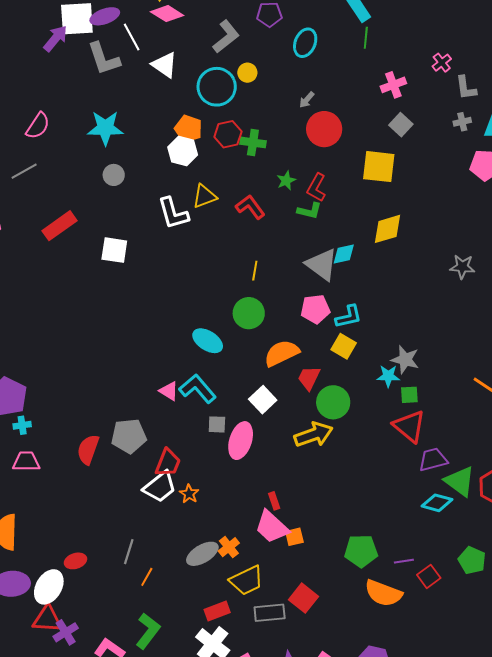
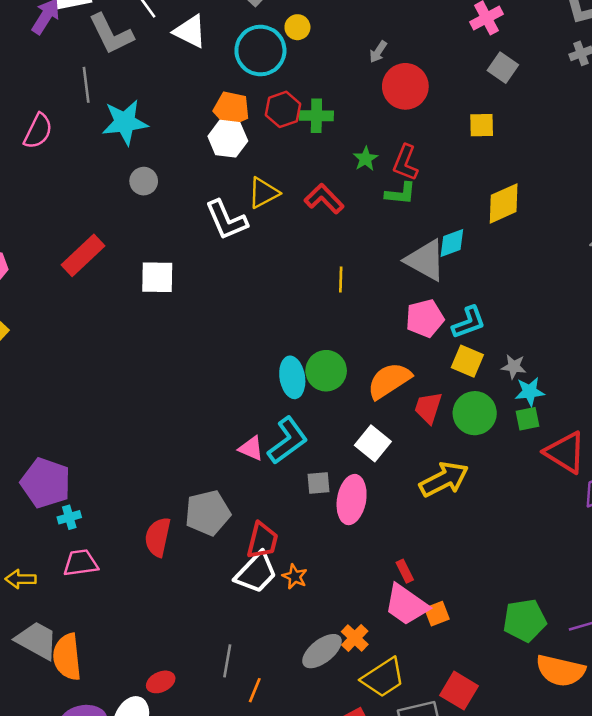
yellow square: (379, 167) -> (482, 125), size x0.6
gray line: (24, 171) -> (86, 85), moved, turned -60
green circle: (249, 313) -> (326, 371), moved
cyan ellipse: (208, 341) -> (292, 377), turned 56
gray star: (405, 360) -> (514, 367), moved, size x0.7
cyan L-shape: (198, 389) -> (288, 441), turned 102
green square: (409, 395) -> (527, 419), moved
green circle: (333, 402) -> (475, 413), moved

